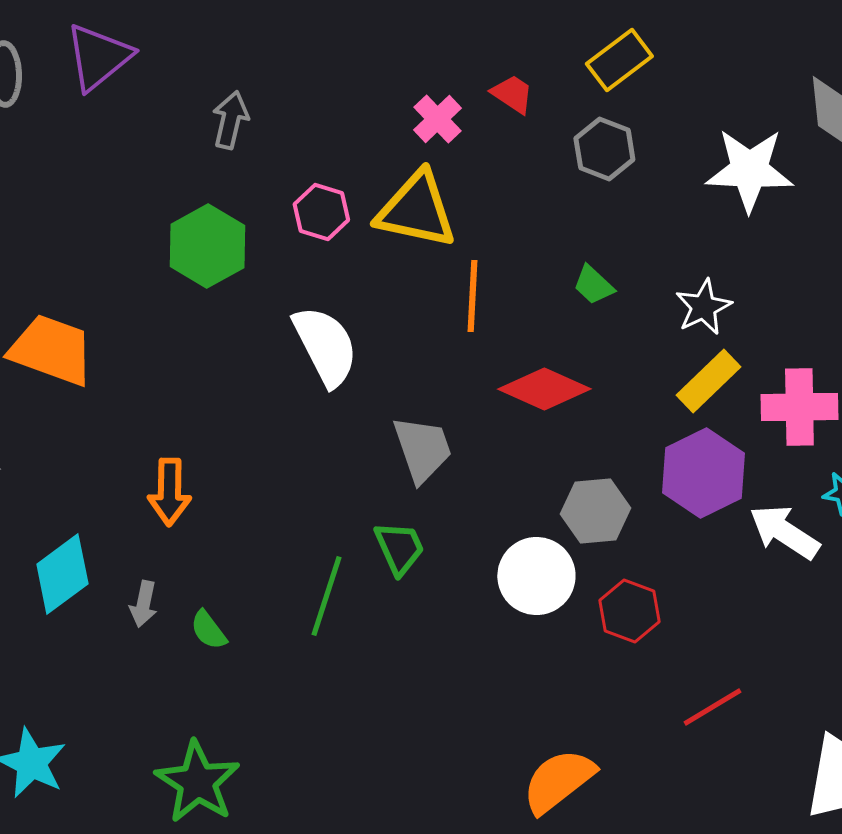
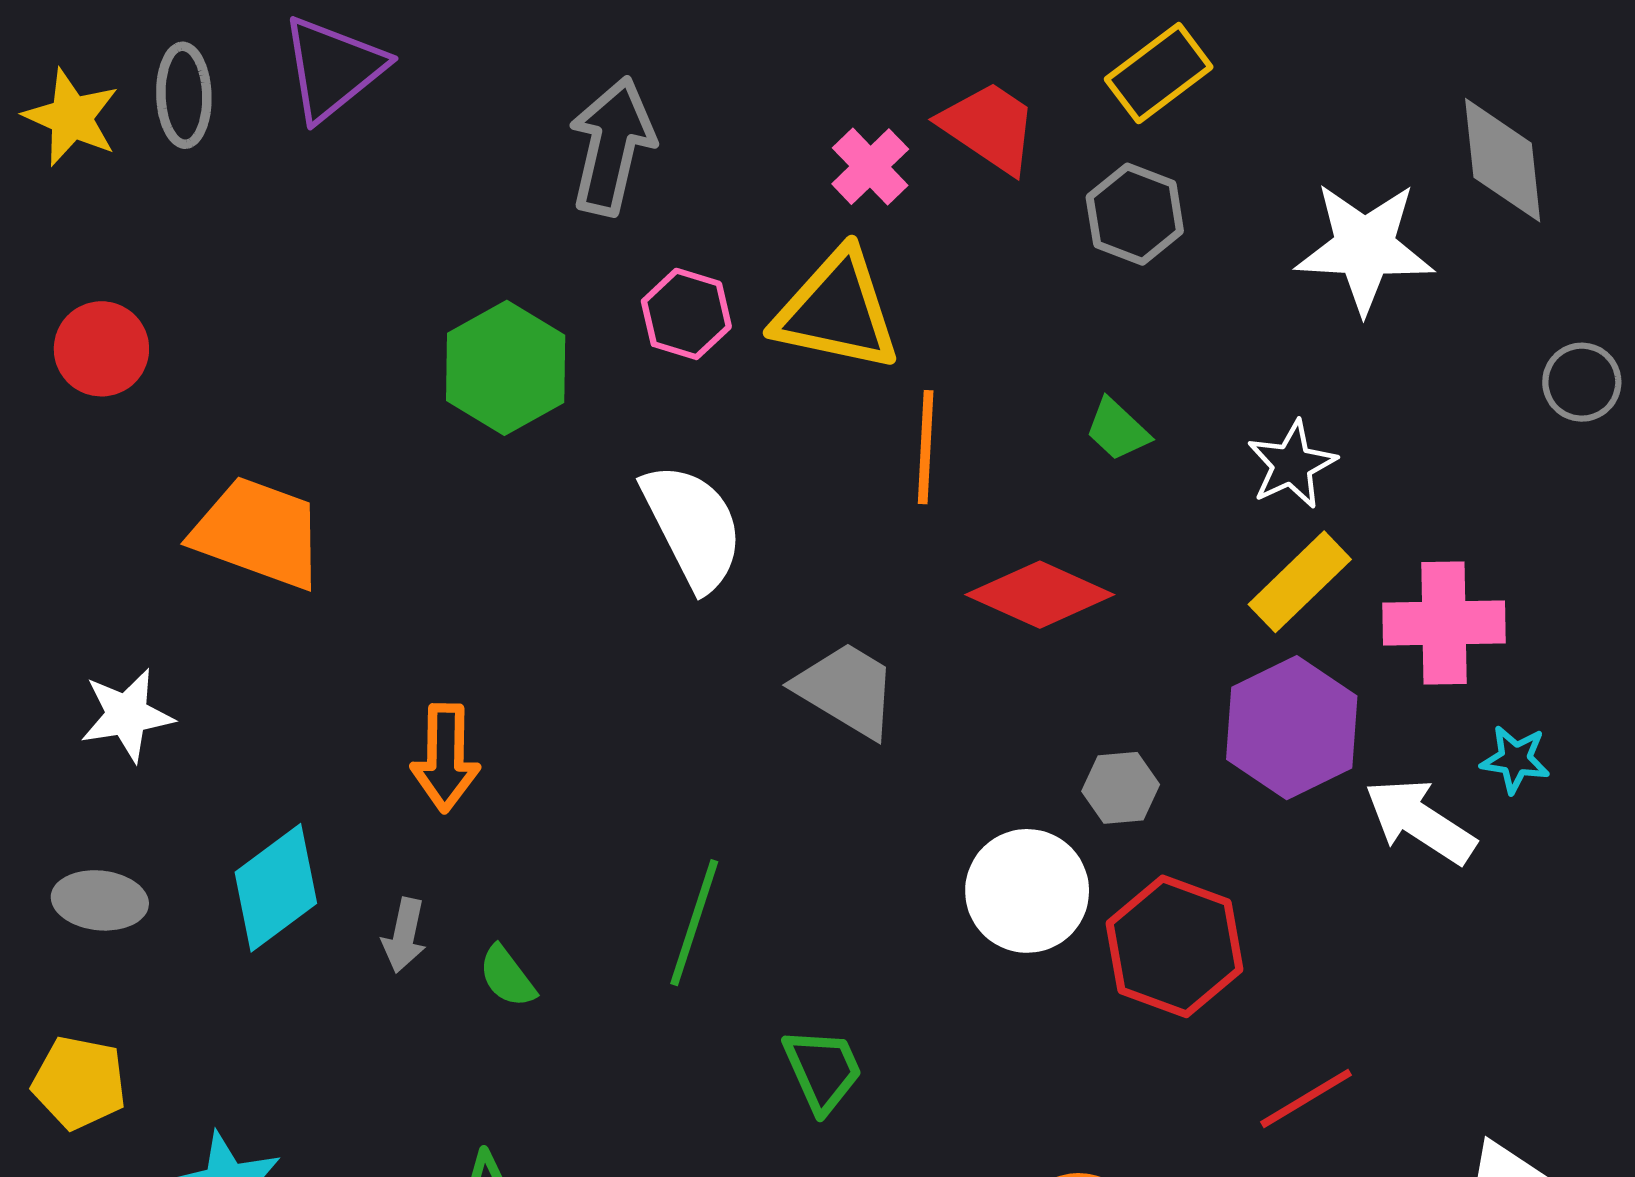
red trapezoid: (512, 94) -> (989, 127), size x1.5
gray arrow: (230, 120) -> (612, 146), moved, size x1.5
gray trapezoid: (422, 449) -> (846, 690), turned -40
gray hexagon: (595, 511) -> (1121, 788), size x0.7
green trapezoid: (399, 548) -> (823, 1070), moved
red hexagon: (629, 611) -> (1174, 946), size x1.4

